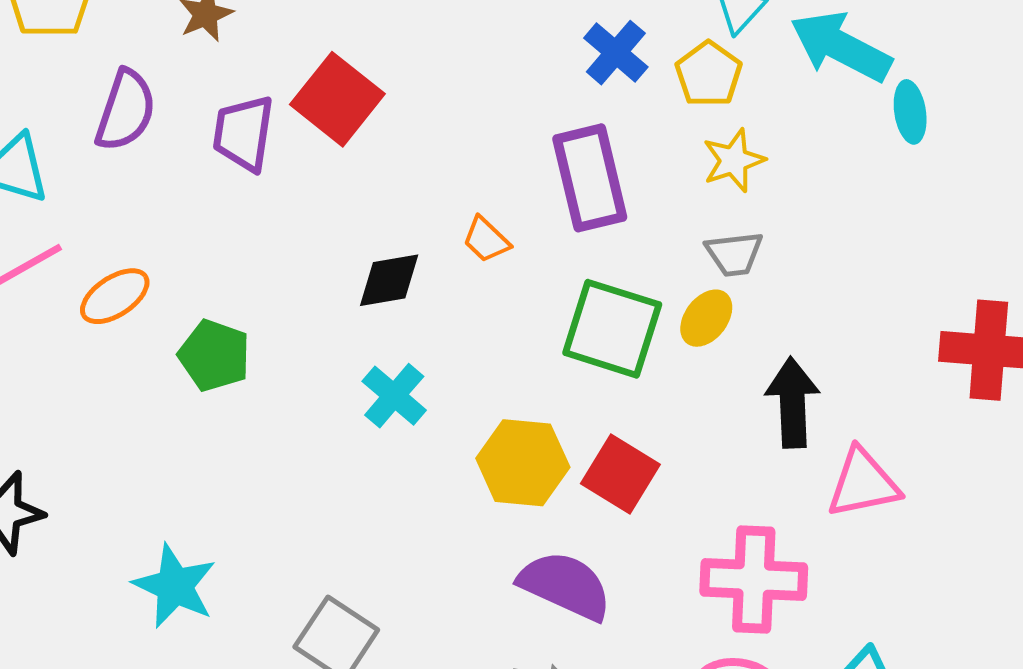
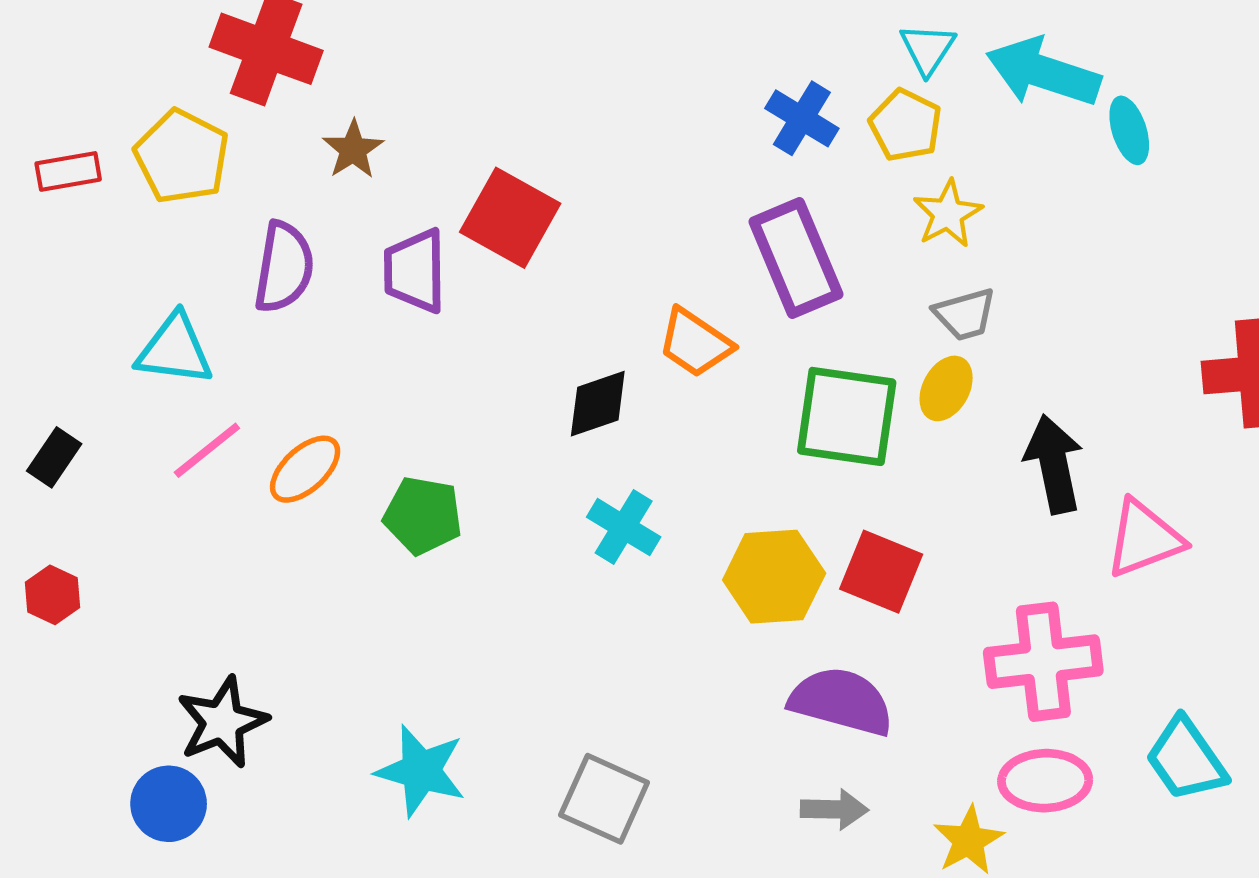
orange trapezoid: (486, 240) -> (695, 343), size x1.4

